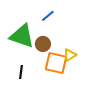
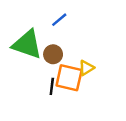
black line: (21, 72) -> (52, 86), moved

